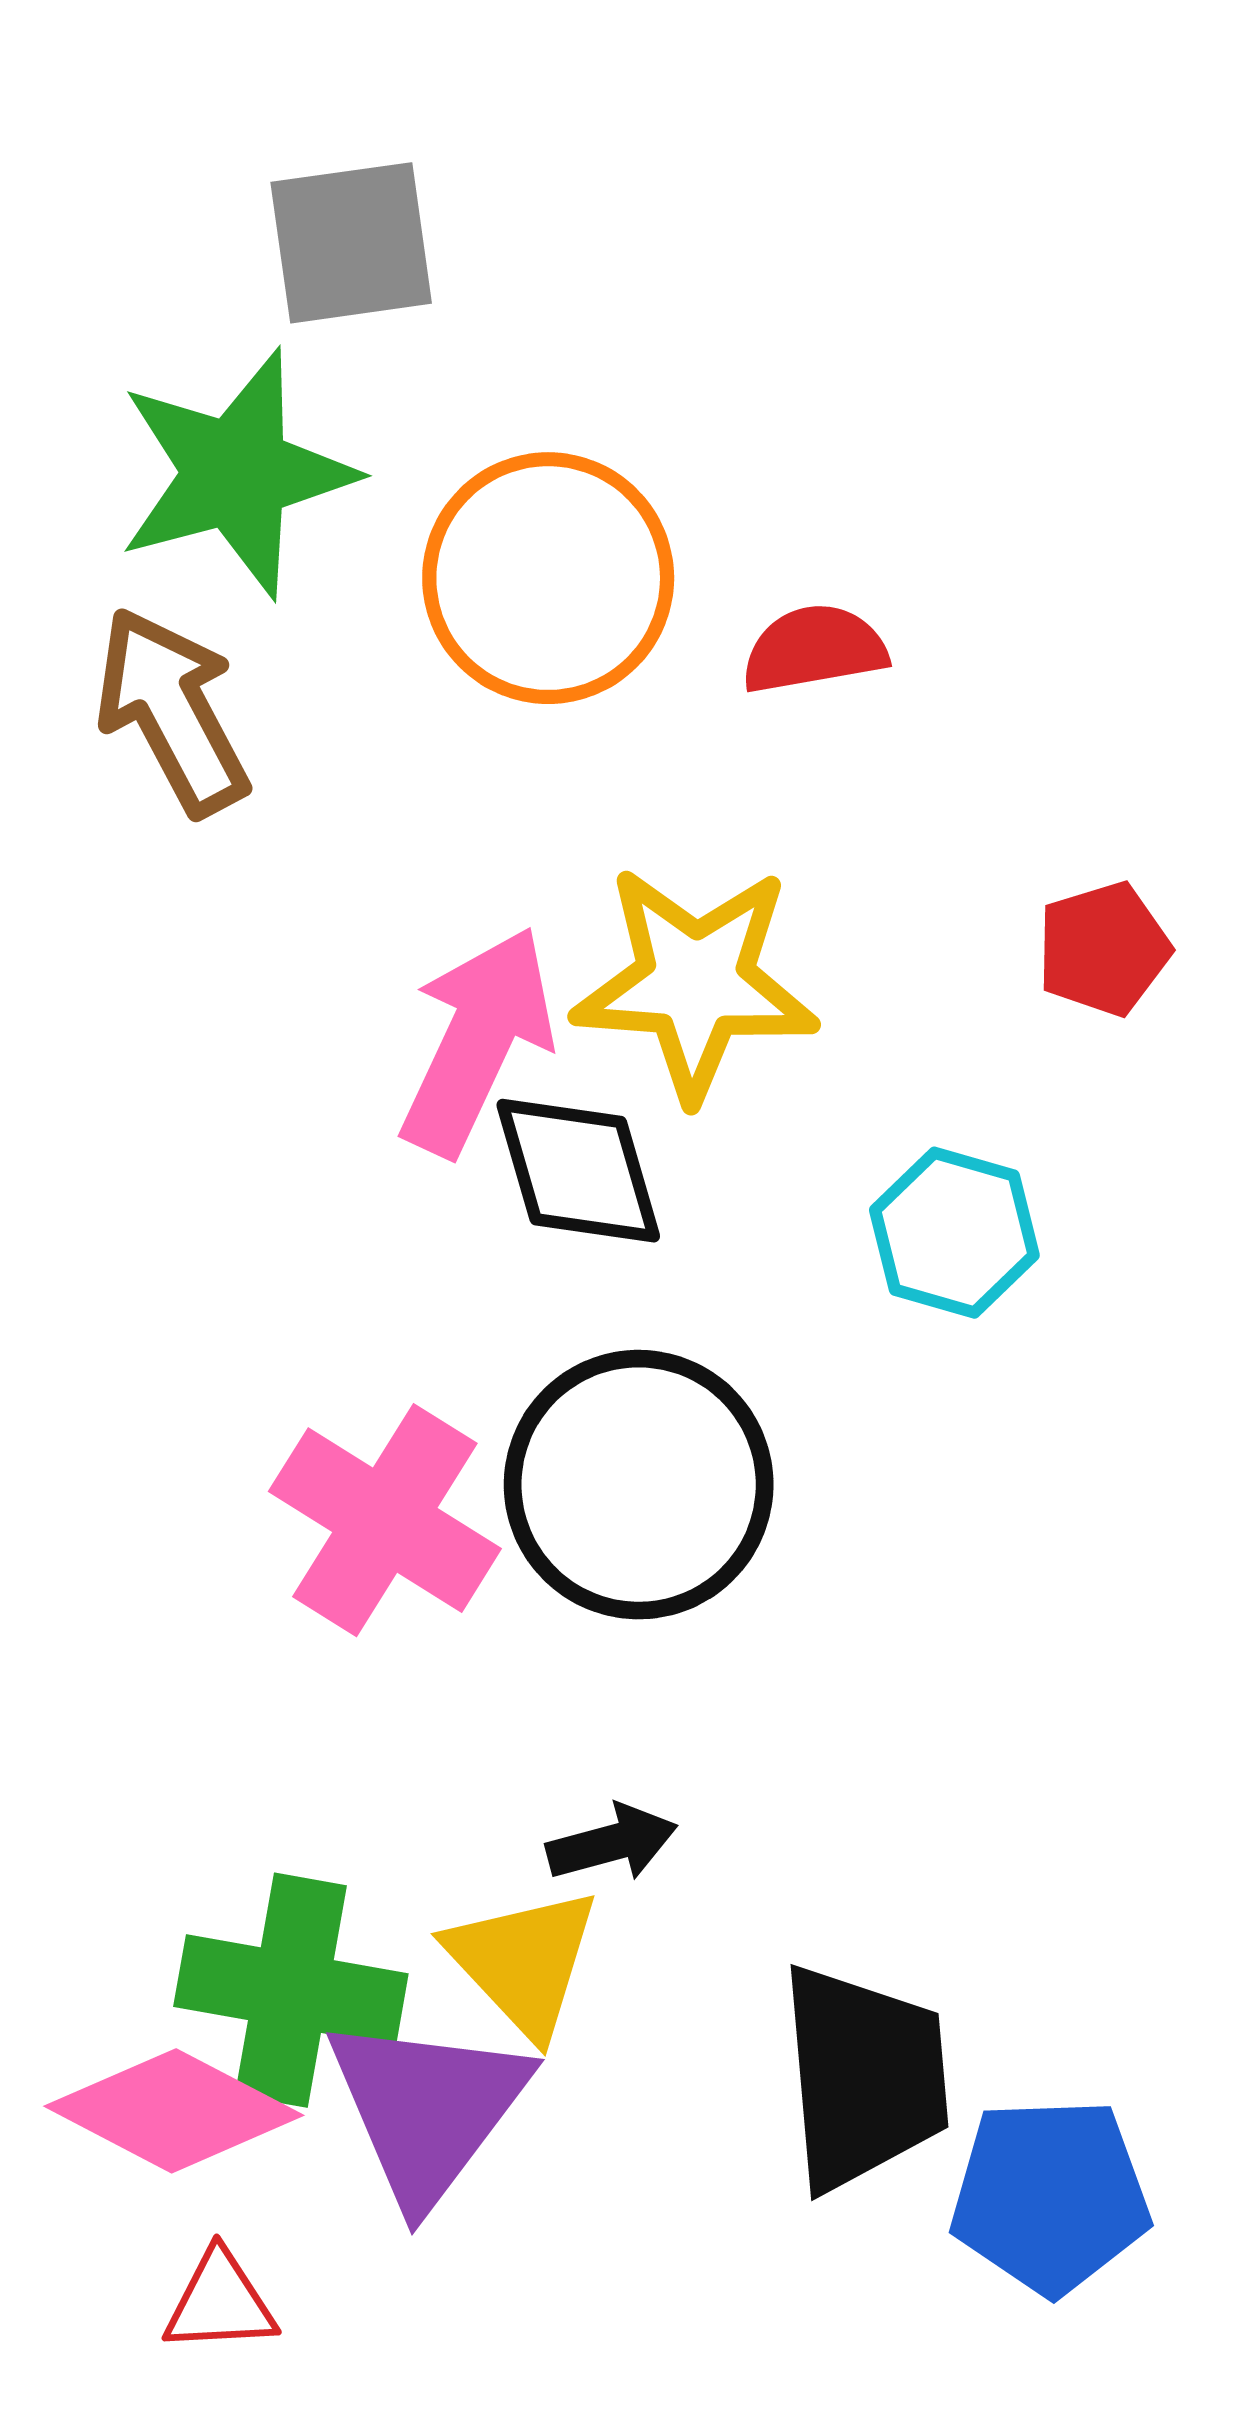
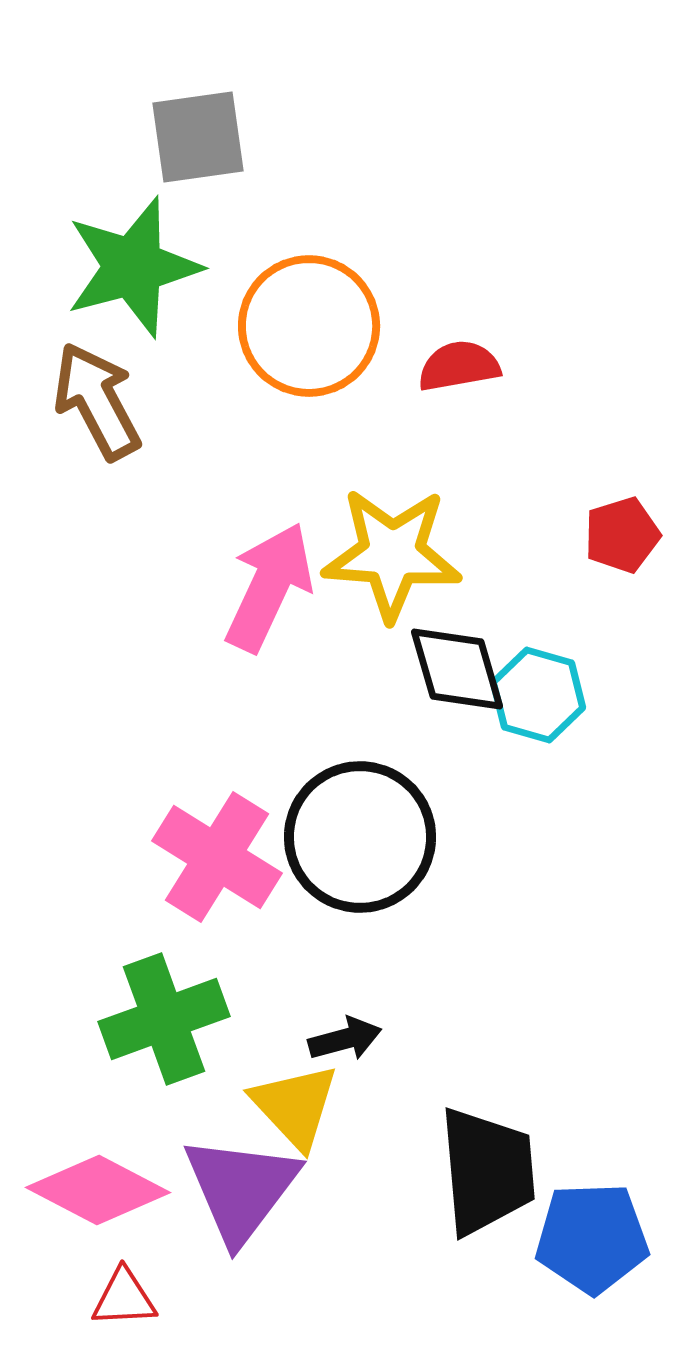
black diamond: (578, 1171) -> (457, 669), moved
green cross: (291, 1990) -> (164, 1019), moved, turned -30

